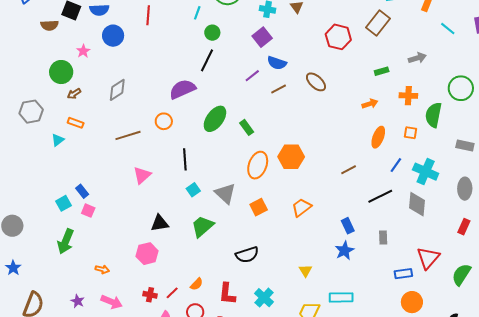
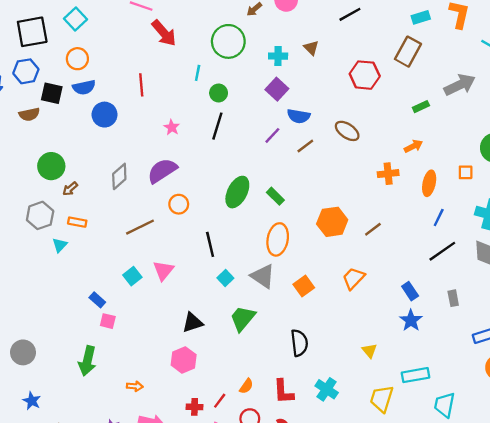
pink star: (83, 51) -> (172, 127), moved
gray arrow: (417, 58) -> (460, 85), size x1.5
purple semicircle: (182, 89) -> (162, 171), moved
orange cross: (408, 96) -> (388, 174), moved
gray hexagon: (31, 112) -> (40, 215), moved
orange ellipse: (258, 165) -> (278, 239), moved
blue line: (396, 165) -> (439, 218), moved
brown line: (349, 170) -> (373, 229), moved
cyan square: (63, 203) -> (132, 276), moved
black semicircle: (247, 255) -> (299, 343), turned -70

